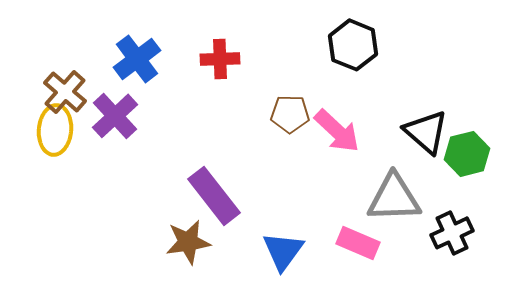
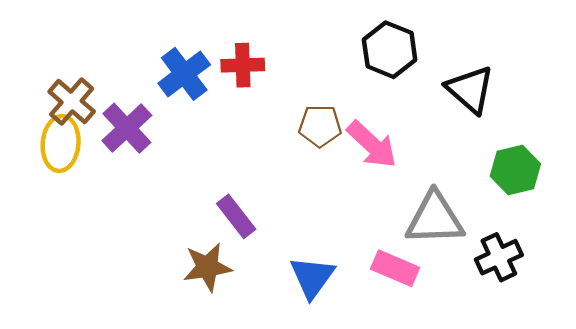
blue cross: (137, 59) -> (184, 74), moved
black triangle: (426, 132) -> (470, 89), moved
purple rectangle: (214, 196) -> (236, 216), size x0.7

